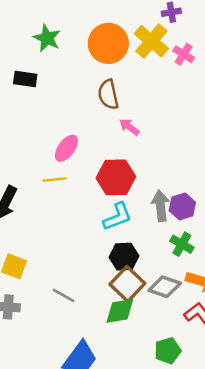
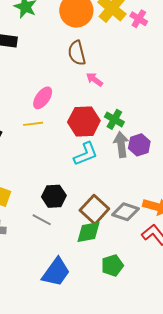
green cross: (182, 244) -> (114, 119), moved
black hexagon: (124, 257) -> (54, 196), moved
green pentagon: (168, 351) -> (112, 265), moved

